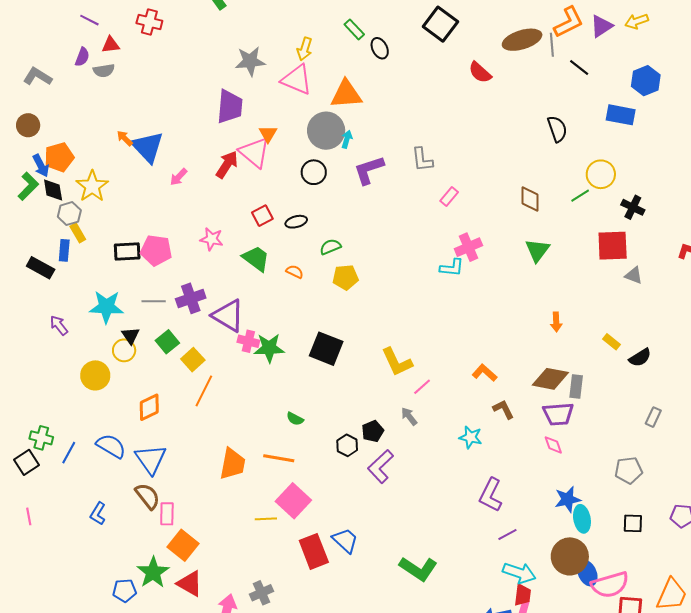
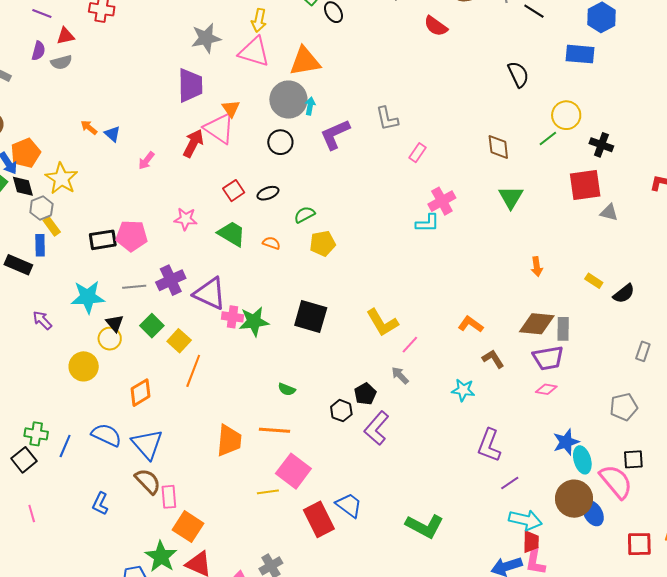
blue triangle: (147, 147) -> (112, 134), size x0.5
pink diamond: (553, 445) -> (546, 389), turned -55
pink semicircle: (610, 585) -> (616, 482), moved, turned -108

